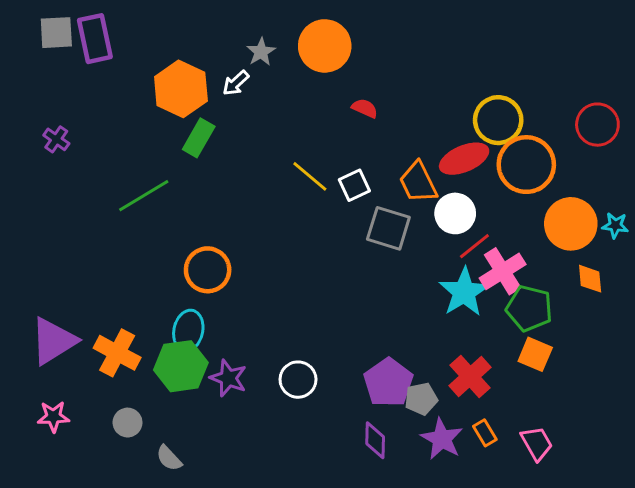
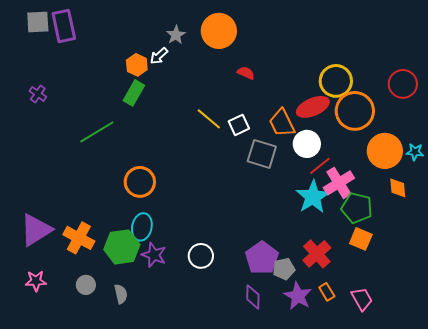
orange hexagon: (181, 89) -> (137, 65), moved, size x0.6
cyan ellipse: (188, 331) -> (142, 227), moved
gray semicircle: (169, 458) -> (121, 294), moved, turned -150

